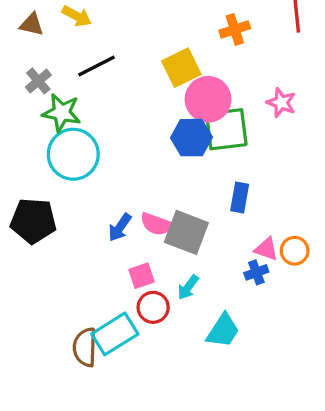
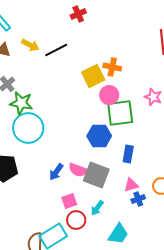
orange cross: (235, 29) -> (112, 67), moved, turned 30
black line: (97, 66) -> (56, 50), moved
pink circle: (208, 99) -> (109, 95), size x0.7
blue hexagon: (191, 138) -> (99, 136), moved
pink triangle: (266, 249) -> (131, 185), moved, turned -35

